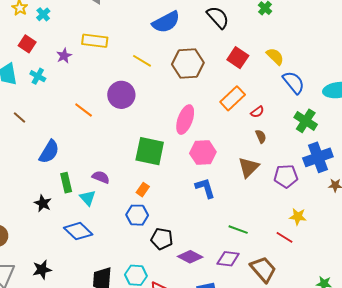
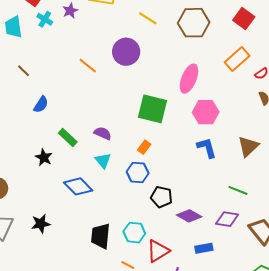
cyan cross: (38, 76) -> (45, 19), moved
blue semicircle: (49, 152) -> (41, 105), moved, size x0.7
brown triangle: (249, 167) -> (248, 146), moved
green rectangle: (66, 183) -> (68, 138), turned -36
cyan triangle: (88, 198) -> (103, 161), moved

